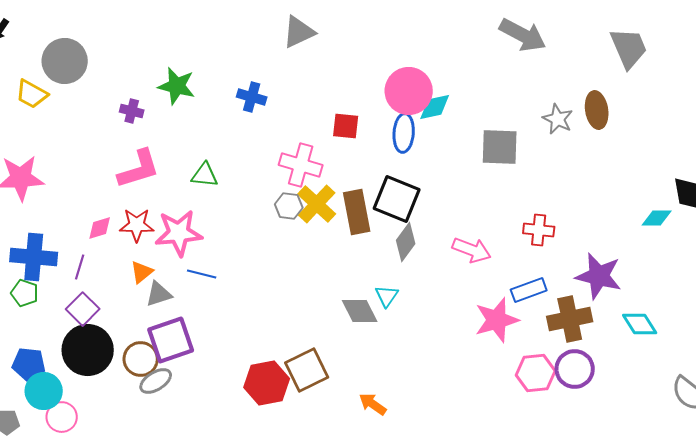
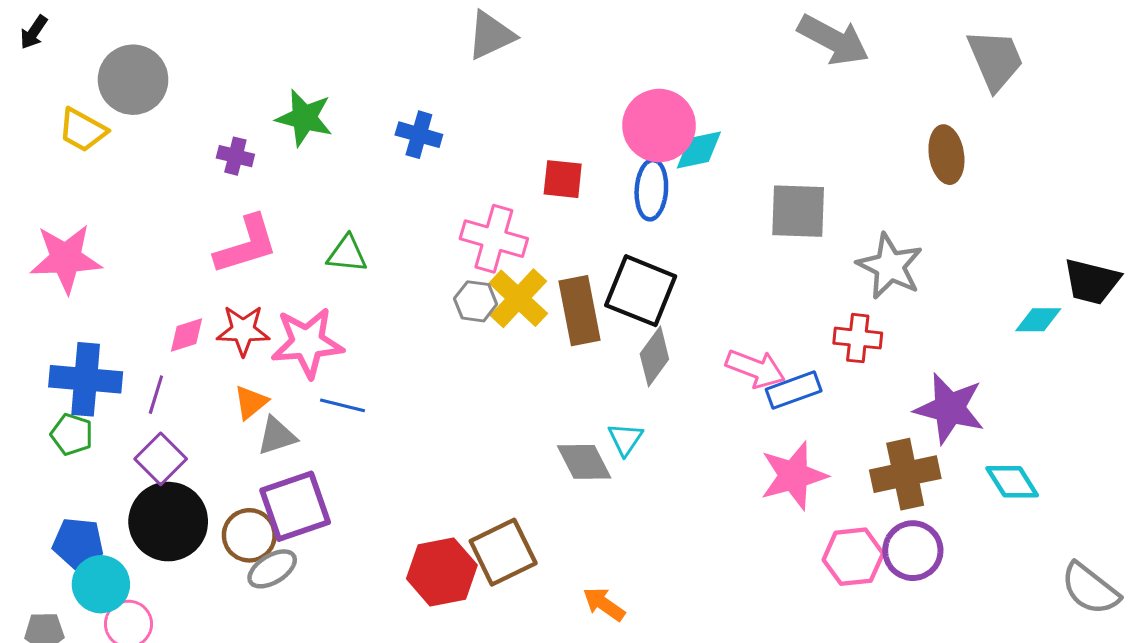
gray star: (558, 119) -> (890, 266), moved, size x1.4
blue rectangle: (529, 290) -> (794, 390), moved

